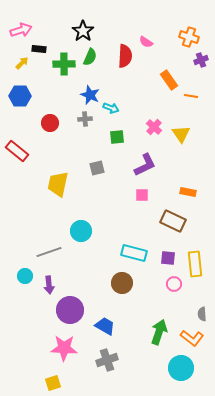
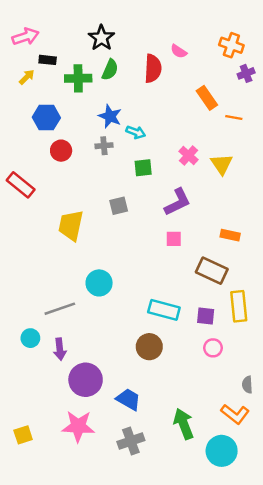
blue hexagon: (20, 96) -> (46, 117), moved
yellow rectangle: (195, 264) -> (239, 306), moved
green arrow: (159, 332) -> (184, 424), moved, turned -40
yellow square: (53, 383) -> (23, 435), moved

